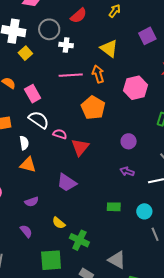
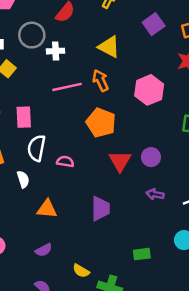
pink rectangle: (33, 94) -> (24, 117), turned 36
white semicircle: (39, 120) -> (37, 148), turned -105
red triangle: (80, 147) -> (120, 161), moved
orange triangle: (28, 165) -> (47, 209), moved
purple trapezoid: (67, 183) -> (100, 208), moved, turned -115
green rectangle: (114, 207) -> (142, 254), moved

